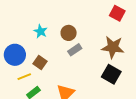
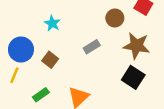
brown circle: (69, 33) -> (115, 18), moved
yellow line: (24, 77) -> (14, 75), moved, turned -48

